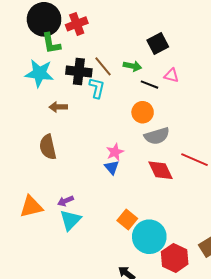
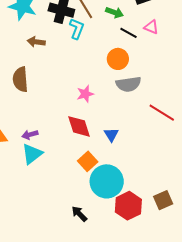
blue triangle: (112, 167) -> (111, 135), moved
red diamond: (160, 170) -> (79, 126), moved

